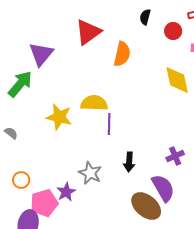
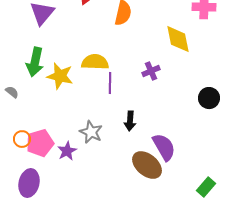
green arrow: (20, 84) -> (35, 62), moved, turned 152
purple cross: (175, 156) -> (151, 71), moved
pink pentagon: (44, 203) -> (40, 143), moved

